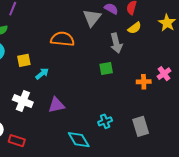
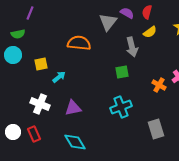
orange cross: (144, 82) -> (159, 85), turned 32
cyan cross: (105, 121) -> (121, 107), moved, size x1.5
cyan diamond: (79, 140) -> (75, 142), moved
red rectangle: (17, 141) -> (34, 134), moved, turned 49

